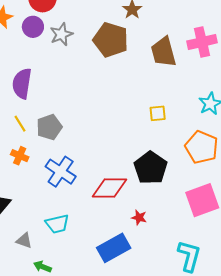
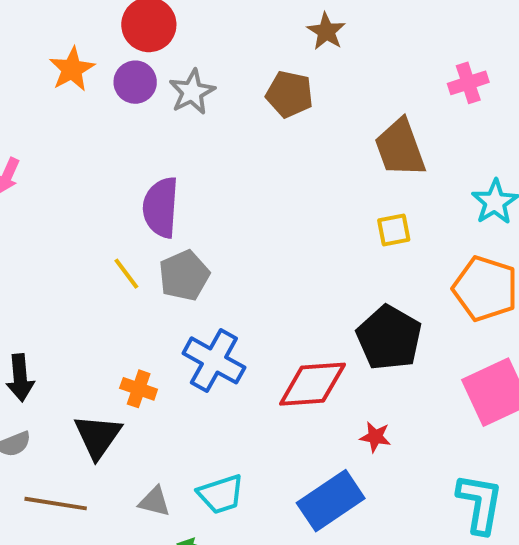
brown pentagon: (111, 40) -> (289, 94), size x0.7
pink cross: (202, 42) -> (468, 83), size x0.7
brown trapezoid: (163, 52) -> (400, 148), moved
purple semicircle: (22, 83) -> (161, 207), moved
orange cross: (20, 156) -> (139, 389), moved
cyan trapezoid: (57, 224) -> (221, 494), moved

